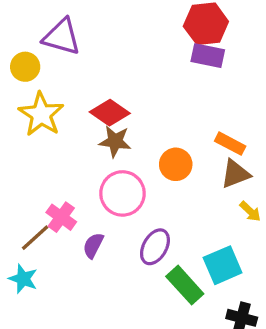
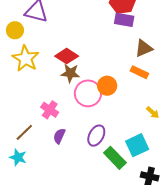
brown triangle: (235, 174) -> (144, 48), moved
pink circle: (122, 193) -> (88, 93), moved
pink cross: (61, 217) -> (50, 110), moved

